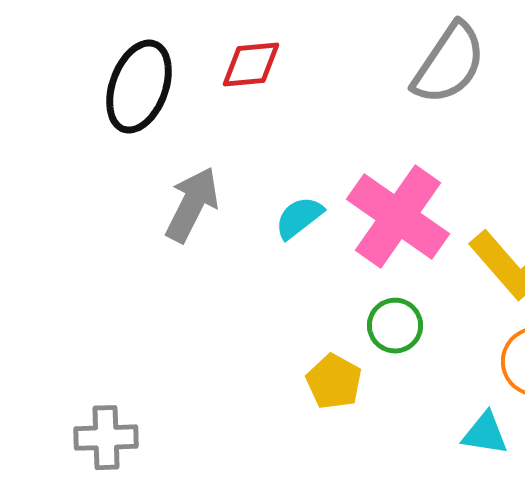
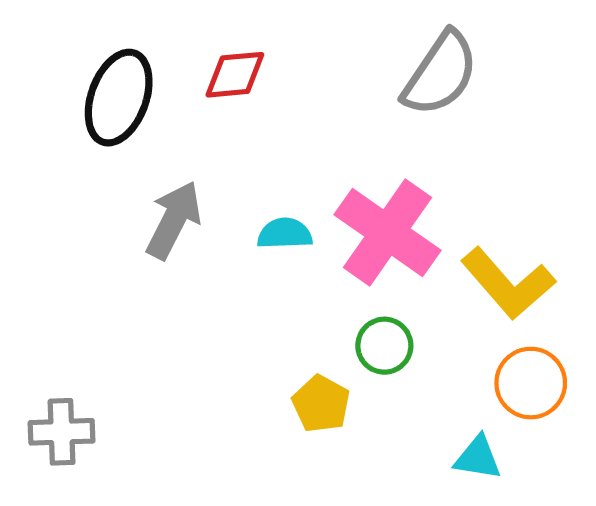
cyan semicircle: (299, 218) -> (285, 234), turned 36
gray cross: (106, 438) -> (62, 432), moved

